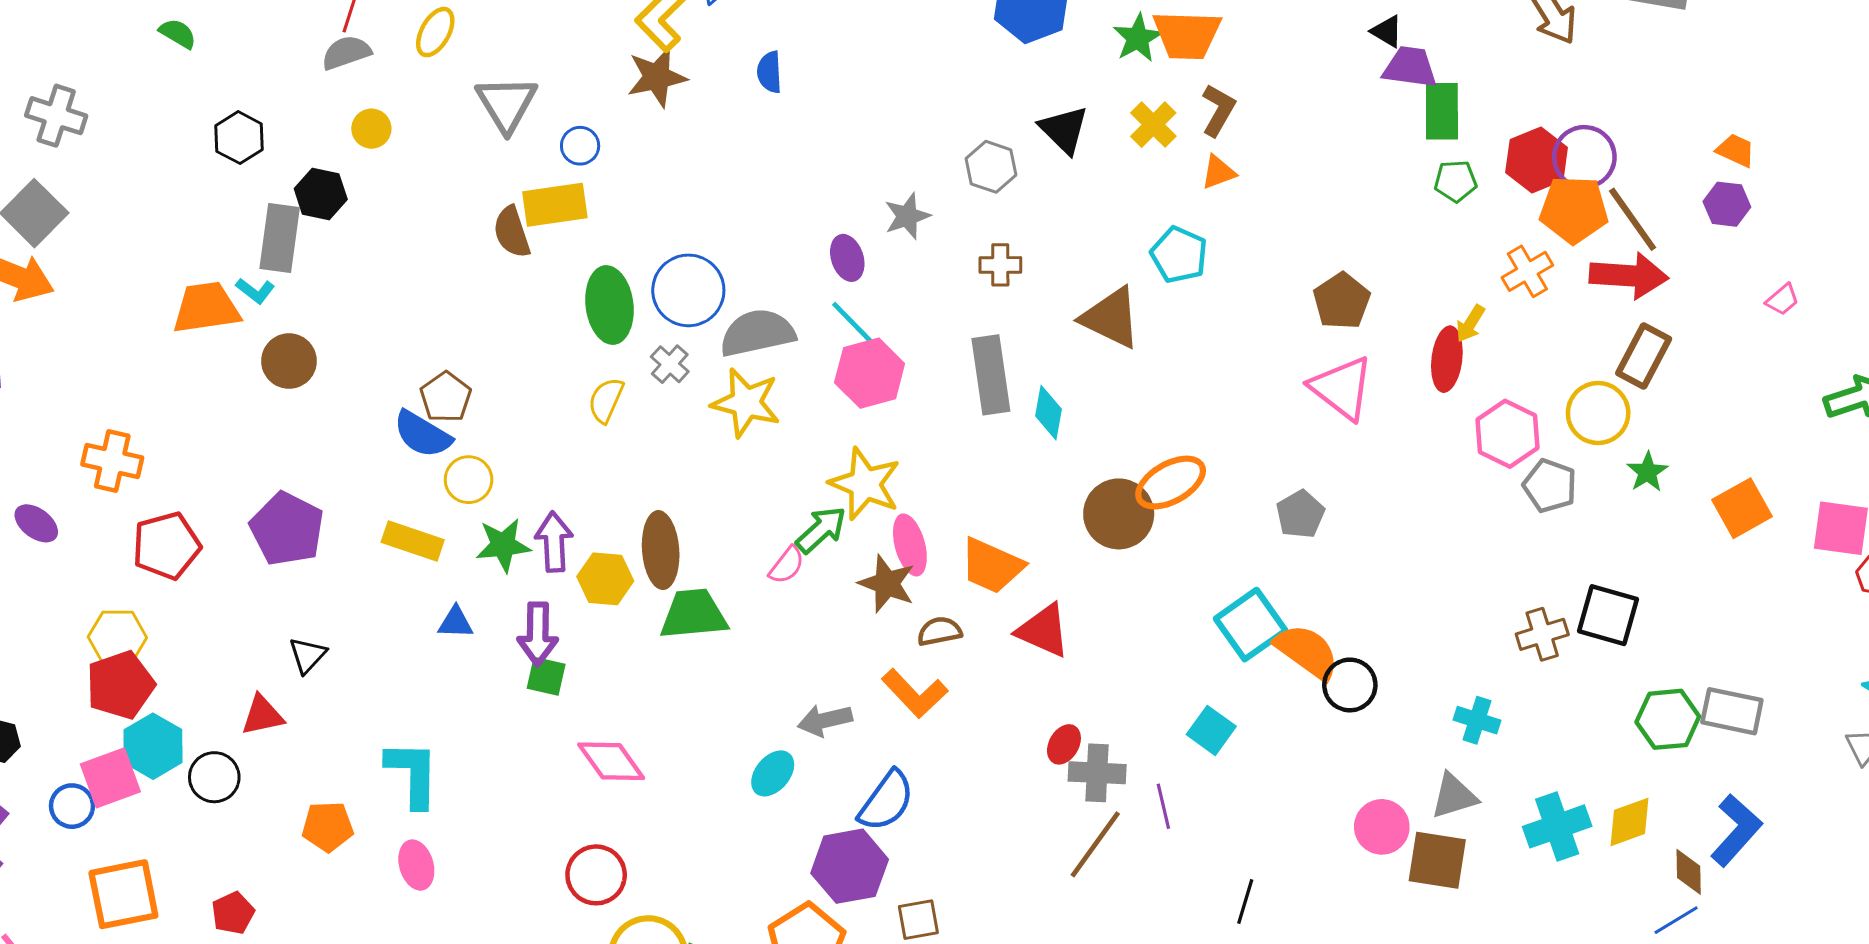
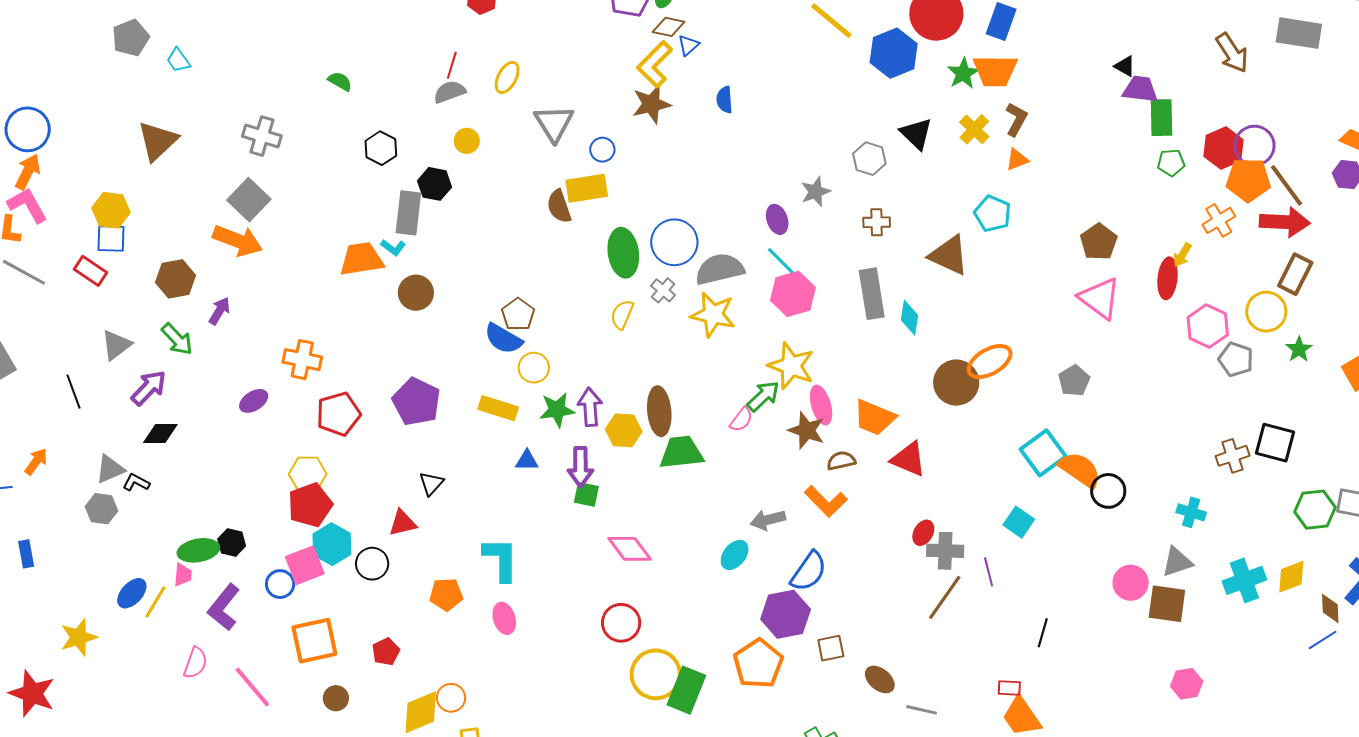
purple ellipse: (36, 523) -> (254, 401), turned -68

